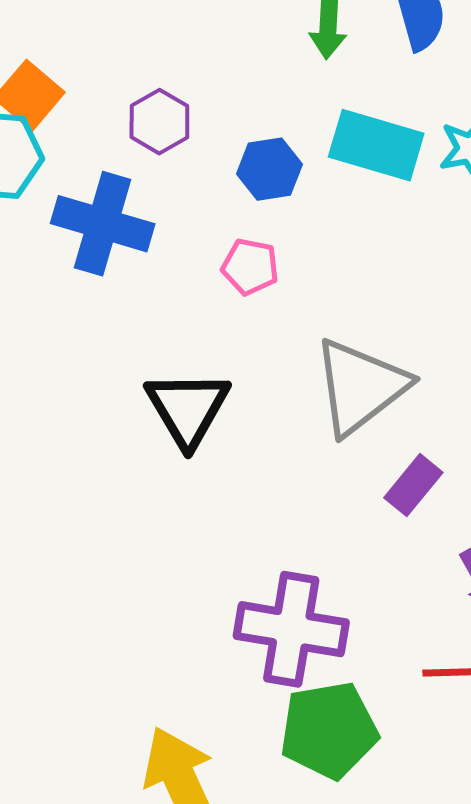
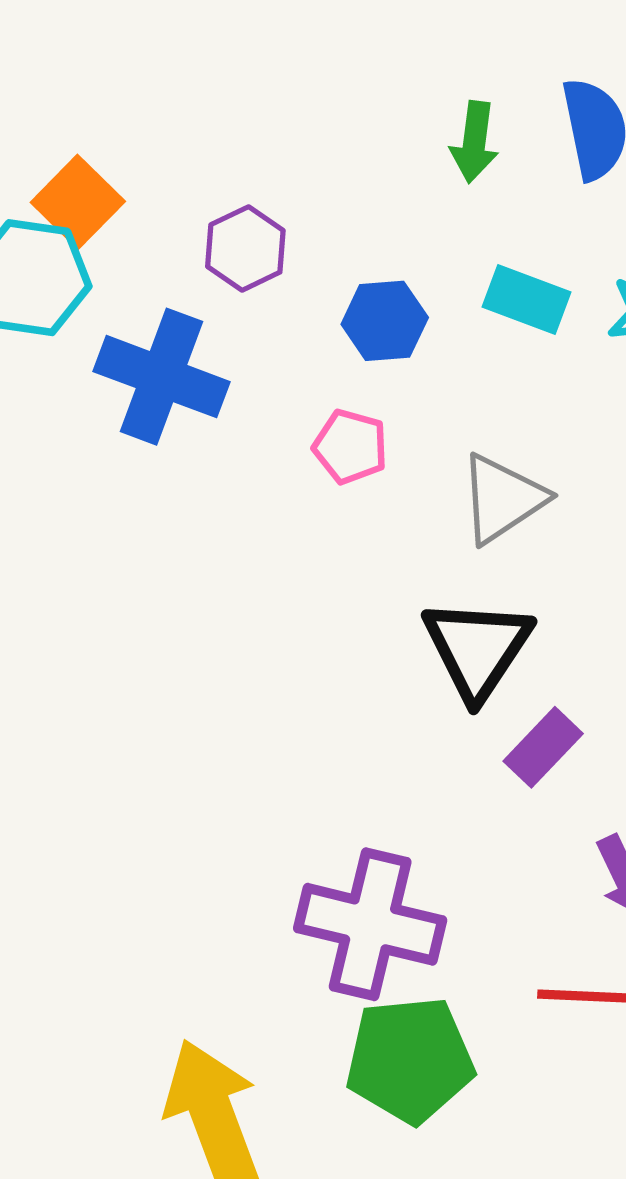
cyan rectangle: (376, 145) -> (526, 299), size x0.7
gray triangle: (360, 387) -> (502, 499), moved, size x0.7
black triangle: (188, 408) -> (477, 649), moved

